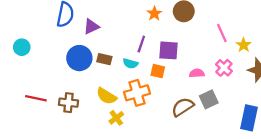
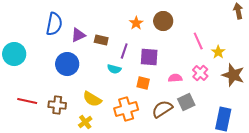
cyan circle: (22, 47) -> (14, 54), size x1.5
brown rectangle: (104, 59) -> (101, 40), moved
orange square: (158, 71) -> (143, 83), moved
orange cross: (137, 93) -> (126, 109), moved
yellow cross: (116, 118) -> (85, 122), moved

